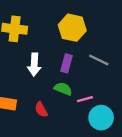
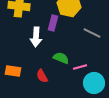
purple rectangle: (67, 63) -> (53, 23), moved

